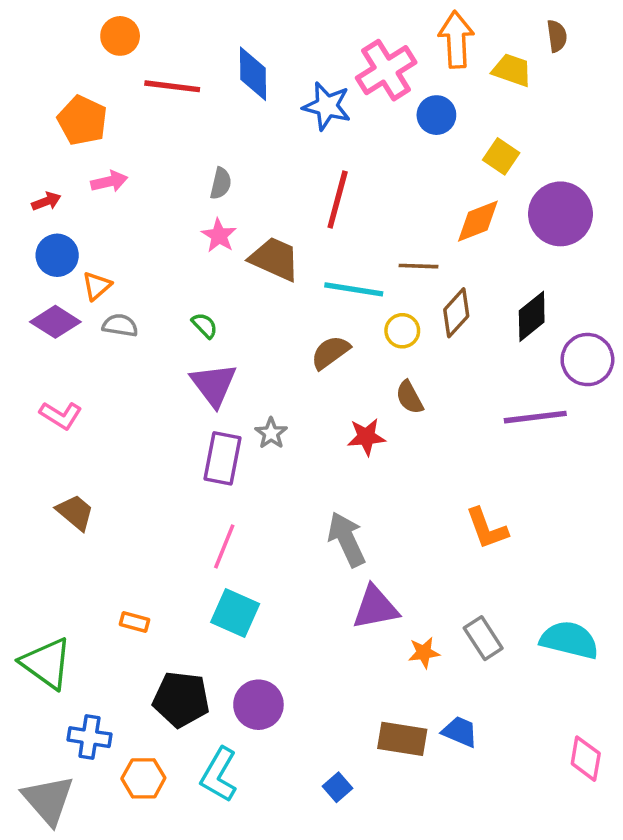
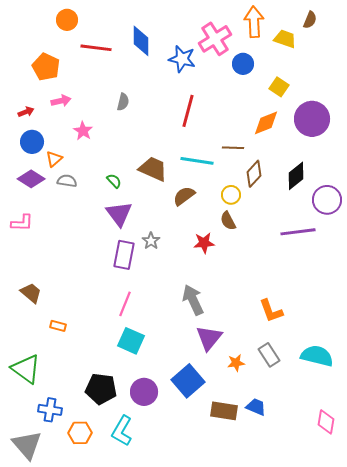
brown semicircle: (557, 36) -> (310, 20), turned 30
pink star: (219, 235) -> (83, 131), moved
brown trapezoid: (275, 259) -> (153, 169), moved
yellow circle: (402, 331) -> (231, 195), moved
pink L-shape: (61, 415) -> (22, 223), moved, turned -30
brown trapezoid: (75, 512) -> (31, 293), moved
orange L-shape: (487, 529) -> (271, 311), moved
purple triangle: (375, 608) -> (209, 338), turned -40
orange rectangle: (134, 622) -> (58, 326), moved
blue square: (338, 787) -> (188, 381), moved, size x2.0

